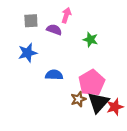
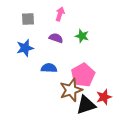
purple semicircle: (54, 30) -> (56, 38), moved
brown star: (78, 99) -> (71, 90), size x1.6
black triangle: (98, 102) -> (86, 105), moved, turned 30

